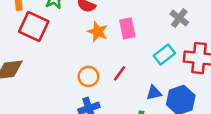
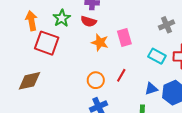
gray cross: (179, 18) -> (167, 25), turned 35
cyan rectangle: (164, 54) -> (157, 56), turned 72

